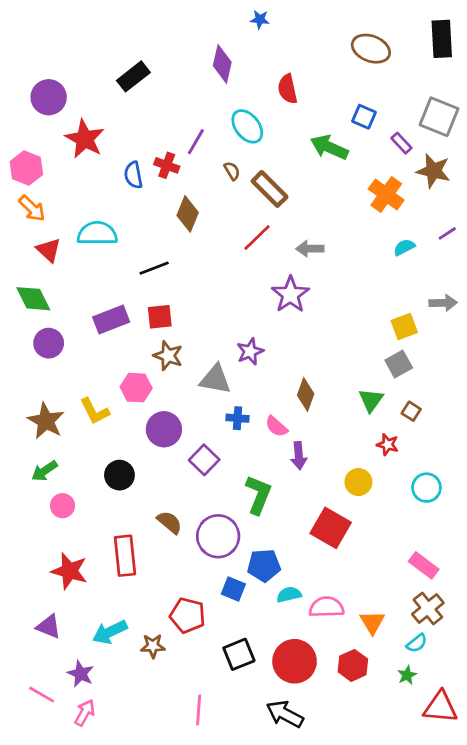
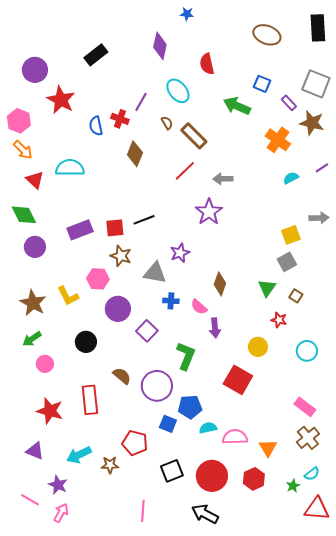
black line: (154, 268) -> (144, 220), moved
cyan semicircle: (417, 643) -> (312, 474), moved

